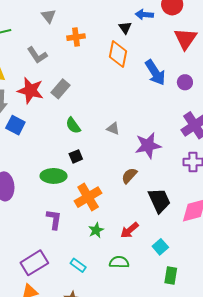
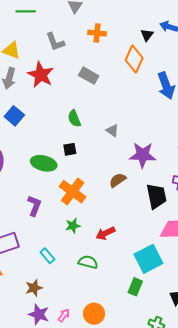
gray rectangle: (61, 89) -> (89, 76), moved, turned 66
blue square: (15, 125) -> (14, 116), moved
orange cross: (88, 197) -> (73, 192), turned -36
black trapezoid: (159, 200) -> (156, 196), moved
cyan square: (160, 247) -> (148, 259), moved, size x1.8

